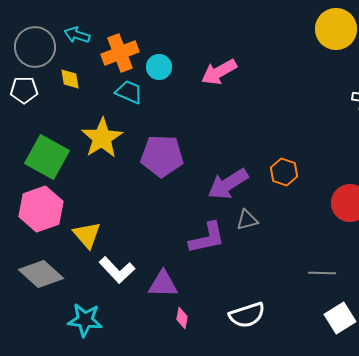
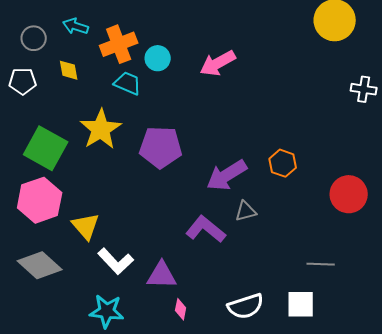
gray circle: (35, 47) -> (34, 38), size x0.6
purple L-shape: (207, 238) -> (206, 229), turned -129
white square: (340, 318) -> (301, 304), moved, turned 32
cyan star: (85, 320) -> (107, 311), moved

